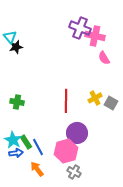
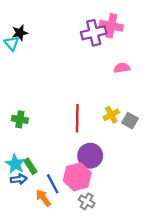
purple cross: (80, 28) -> (94, 33), turned -35
pink cross: (95, 36) -> (111, 26), moved
black star: (16, 47) -> (20, 33), moved
pink semicircle: (104, 58) -> (122, 68), turned 112
blue line: (38, 147) -> (53, 184), moved

